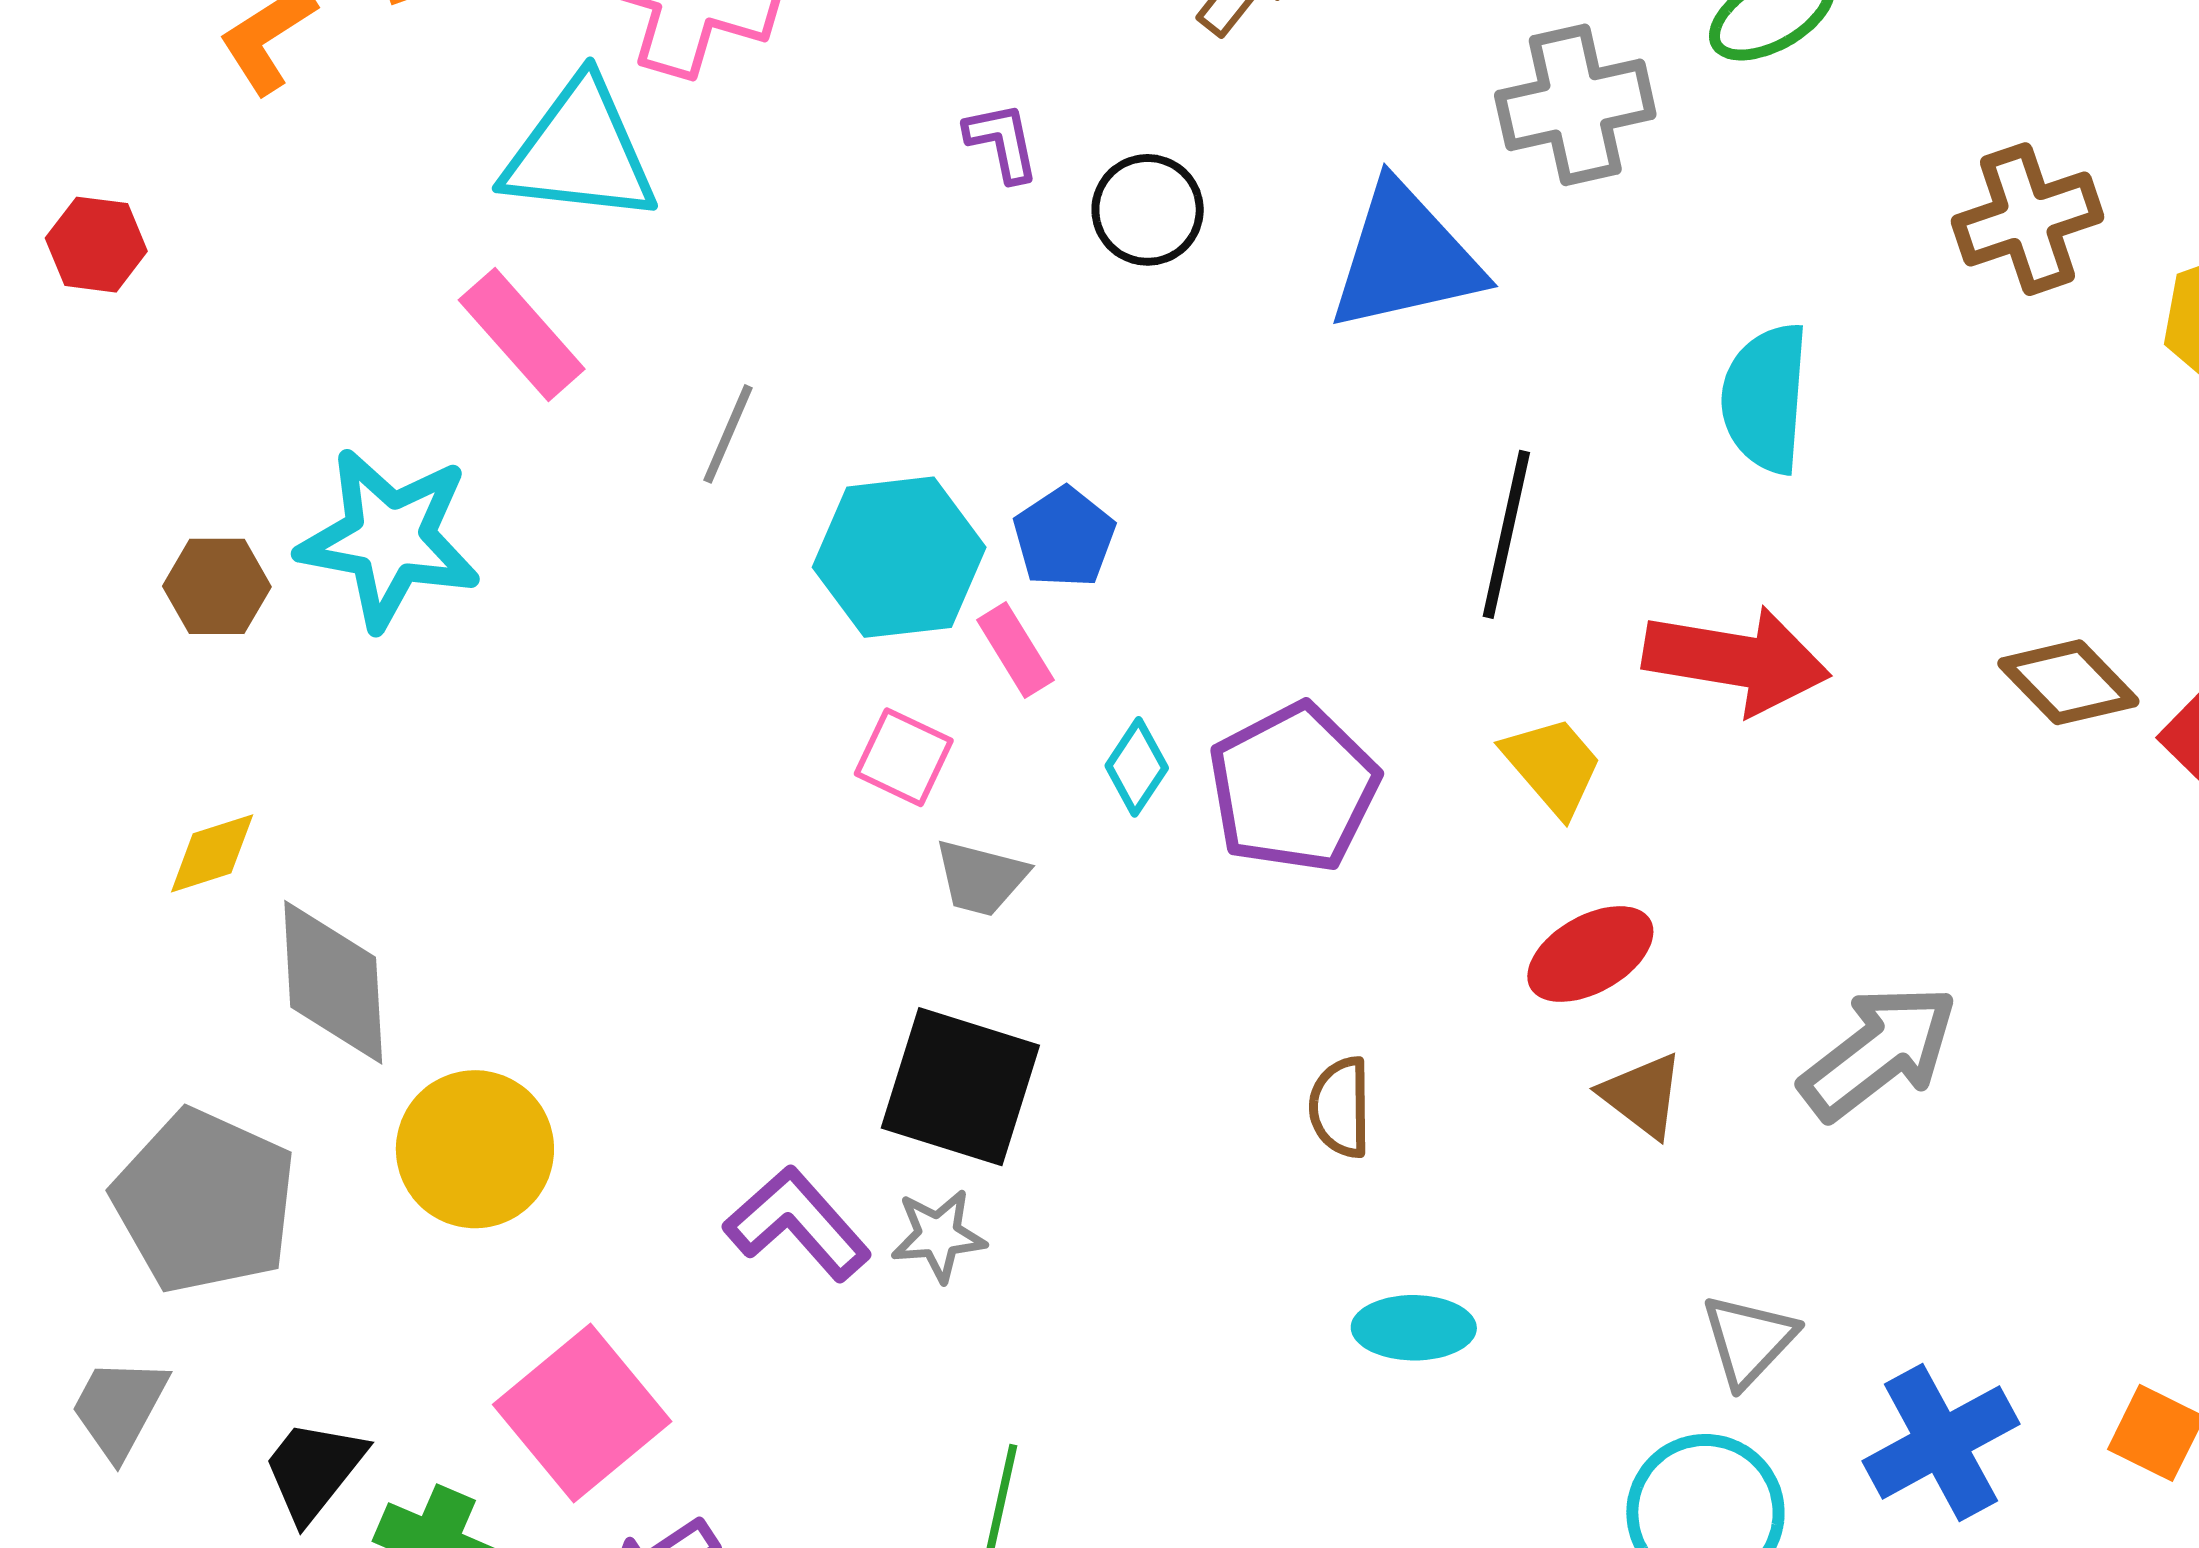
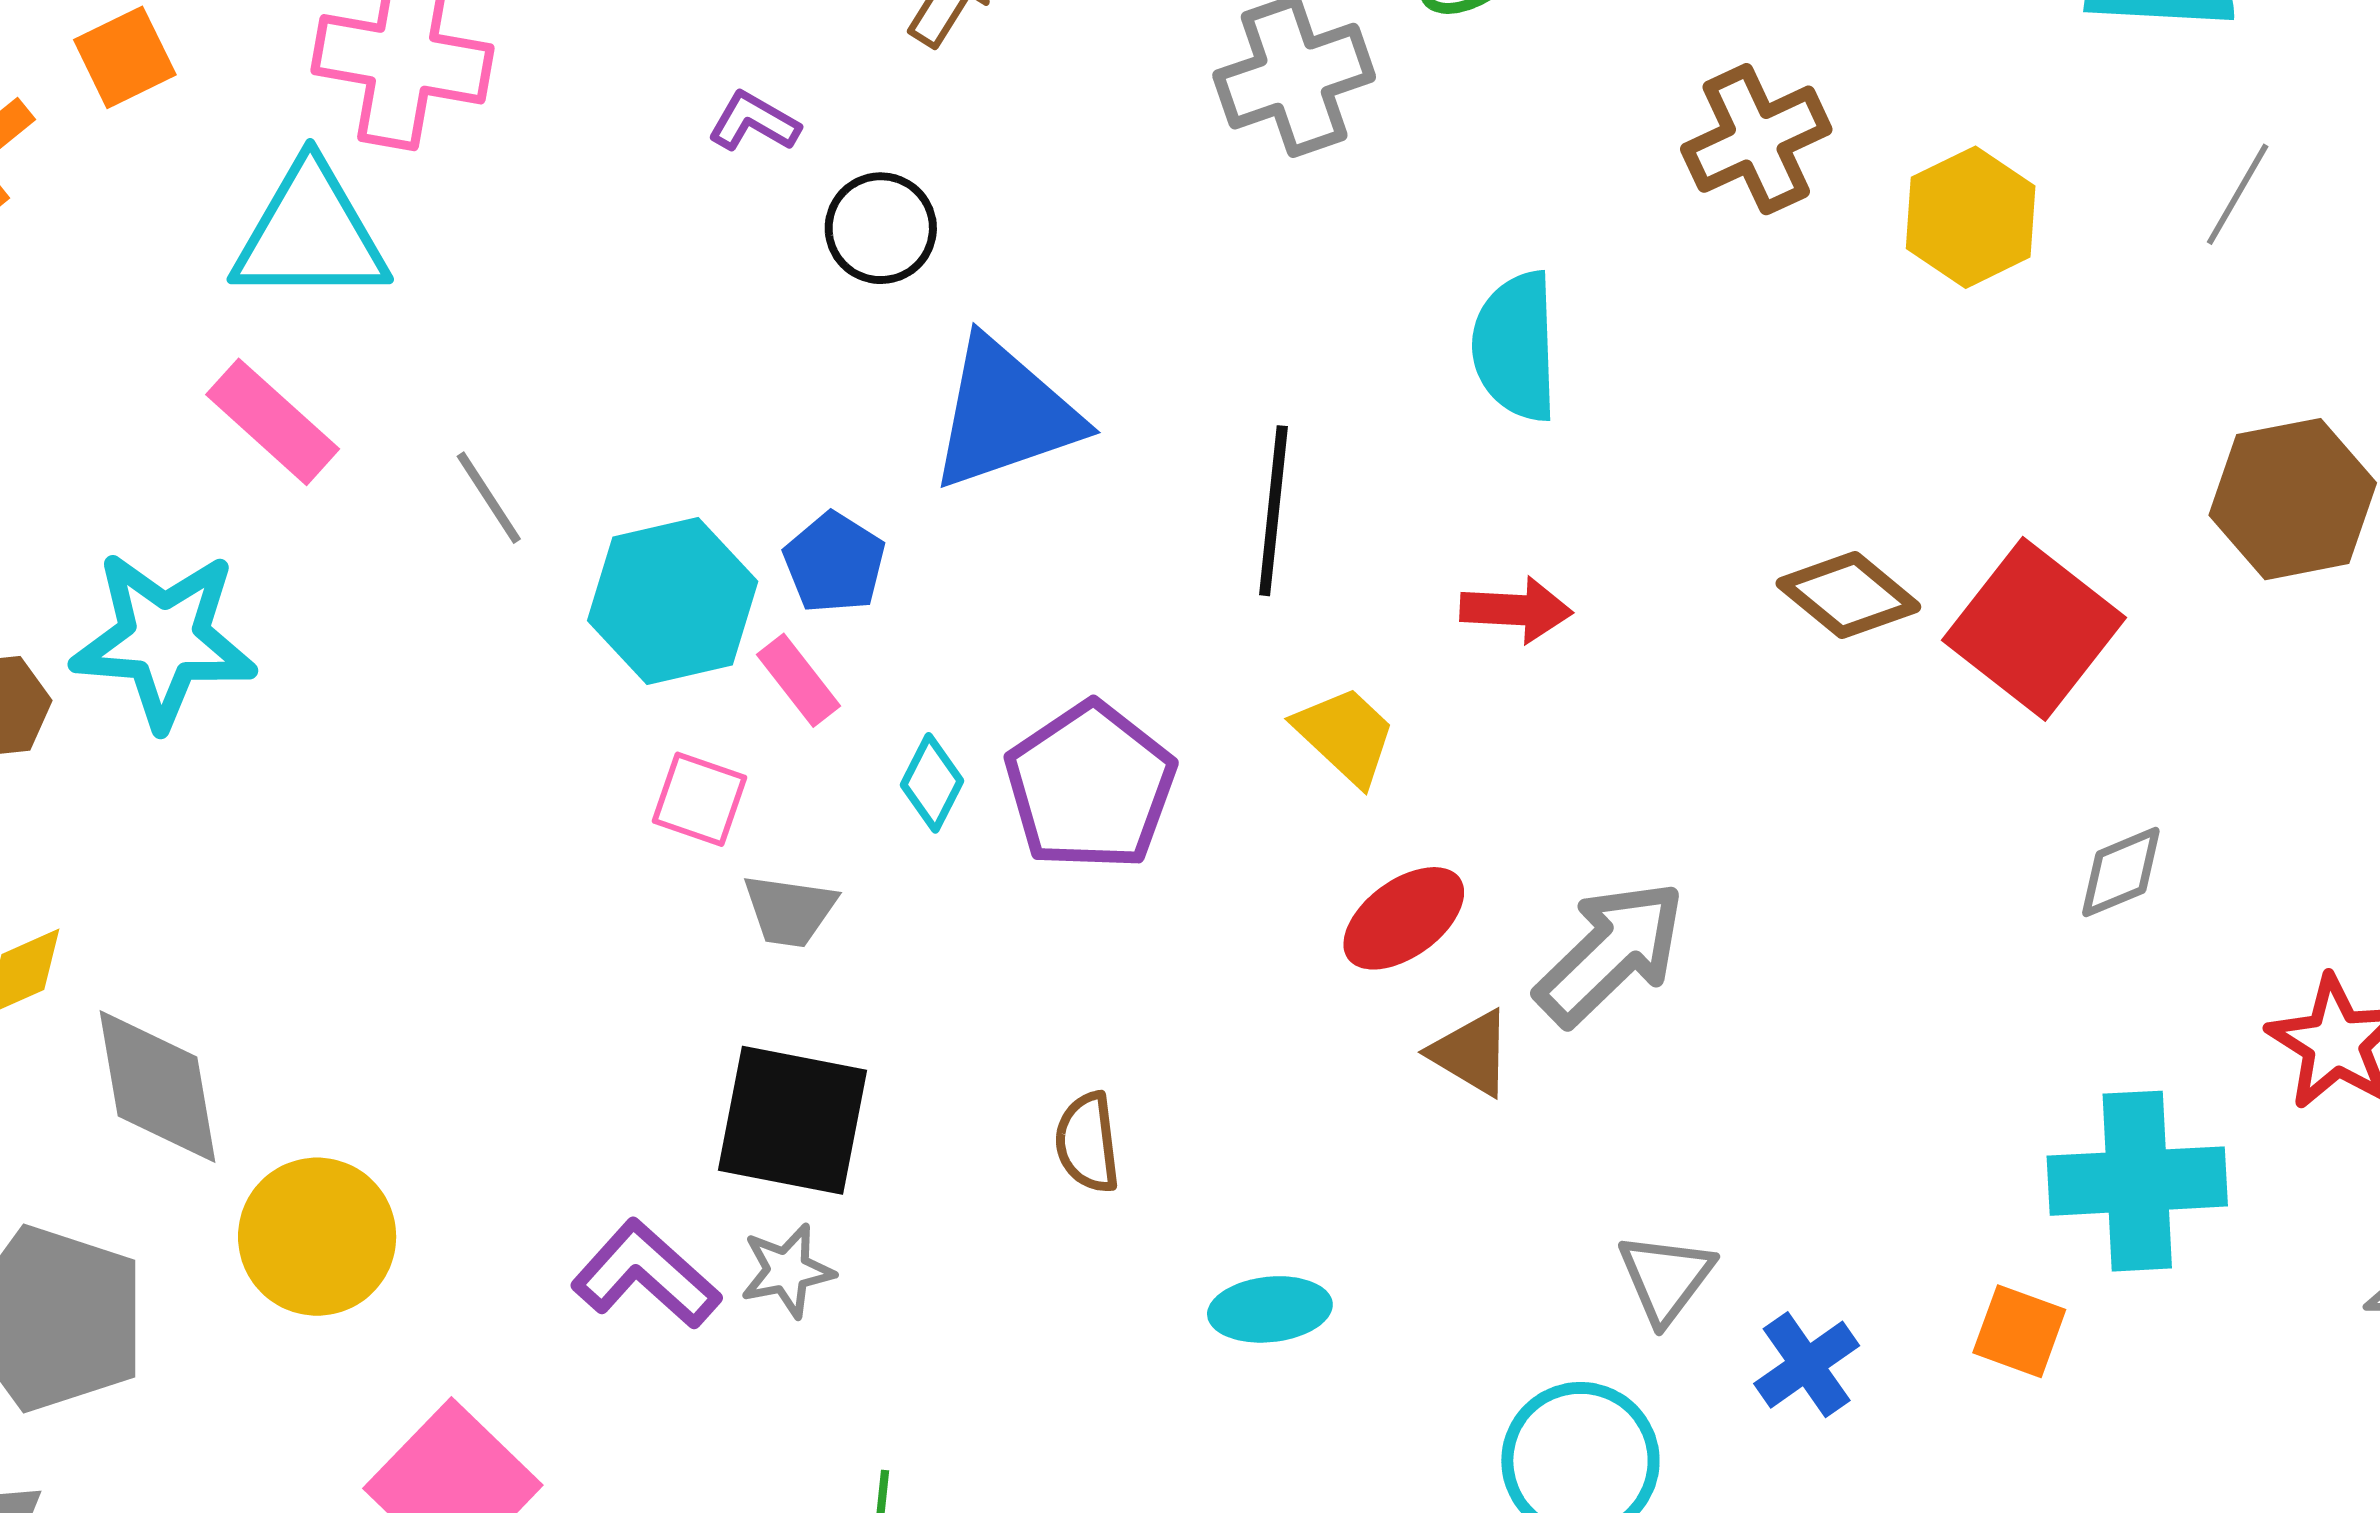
purple L-shape: (1002, 142) -> (754, 122), moved, turned -42
blue triangle: (1405, 258) -> (1005, 414), moved
gray line: (728, 434) -> (489, 498), turned -50
red arrow: (1736, 660) -> (1516, 610), size x0.6
gray arrow: (1879, 1052) -> (1611, 953), moved
brown semicircle: (1340, 1107) -> (1087, 1143), moved
gray triangle: (1749, 1340) -> (1666, 1278), moved
blue cross: (1941, 1442) -> (1807, 1365), size x0.7

